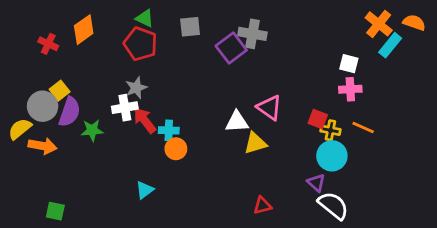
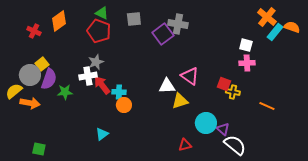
orange semicircle: (414, 23) -> (292, 27), moved
orange line: (363, 127) -> (267, 106), moved
cyan circle: (332, 156) -> (206, 123), moved

